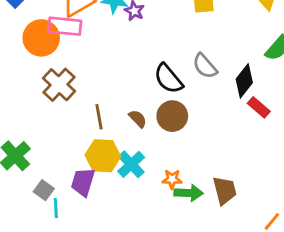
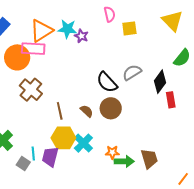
gray semicircle: (205, 66) -> (132, 72), turned 102
red rectangle: (259, 107) -> (171, 100), turned 42
cyan line: (56, 208) -> (33, 154), moved

